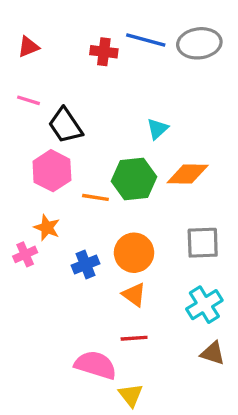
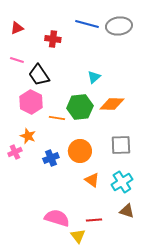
red cross: (104, 52) -> (53, 39), moved
orange triangle: (134, 295) -> (92, 180), moved
red line: (134, 338) -> (94, 220), moved

